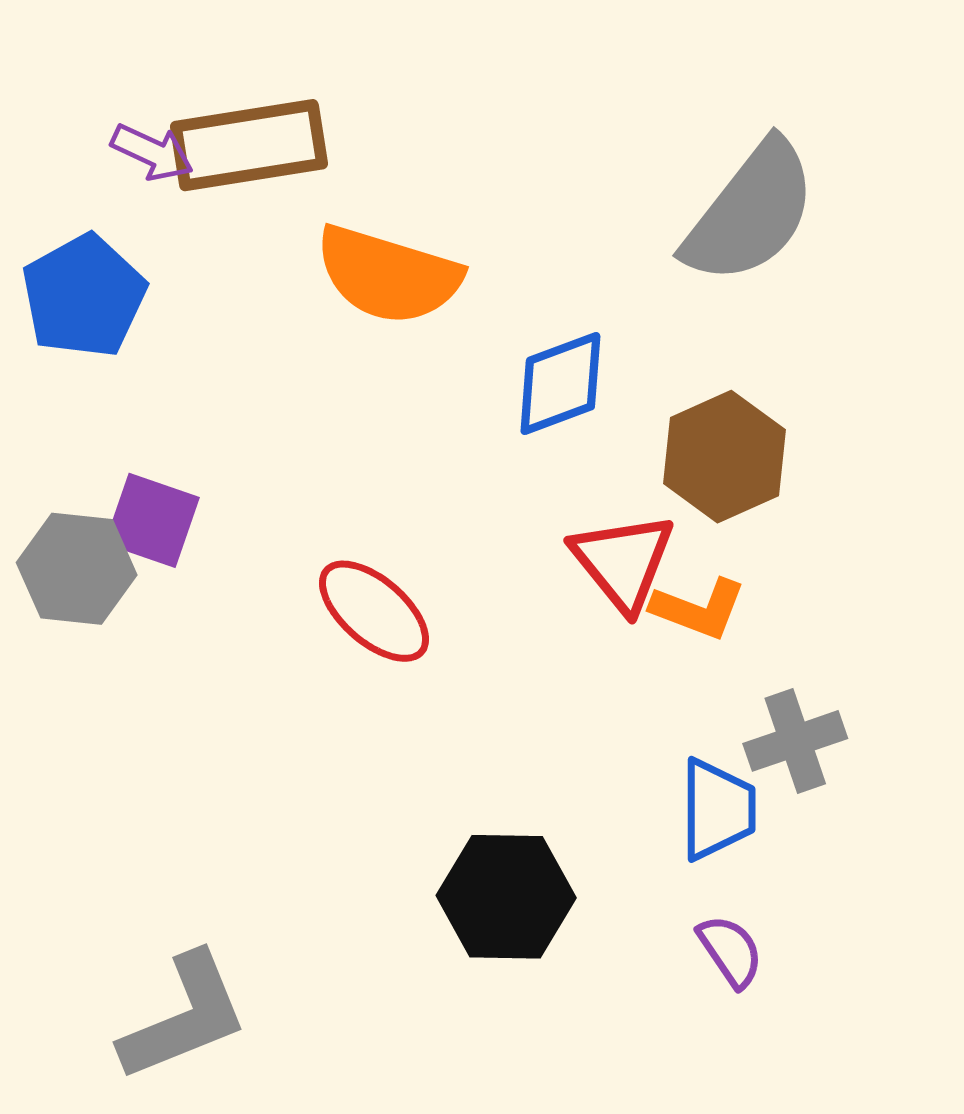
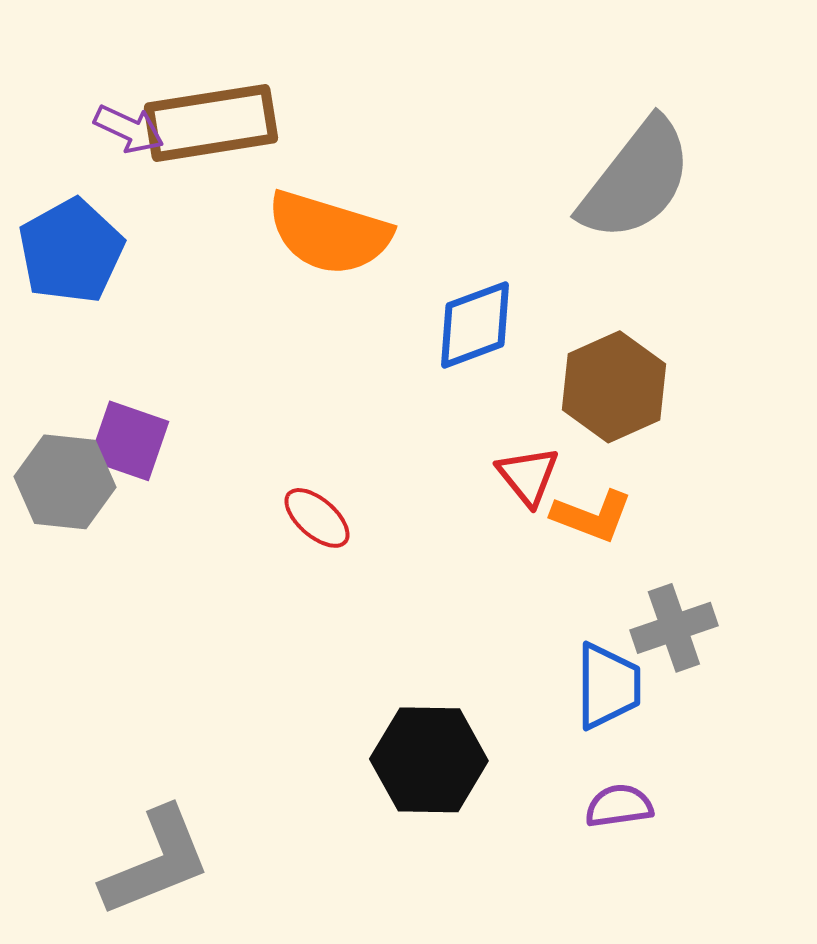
red triangle: (623, 562) -> (528, 476), size x0.7
red ellipse: (374, 611) -> (317, 518), size x0.7
purple semicircle: (730, 951) -> (619, 806), turned -64

